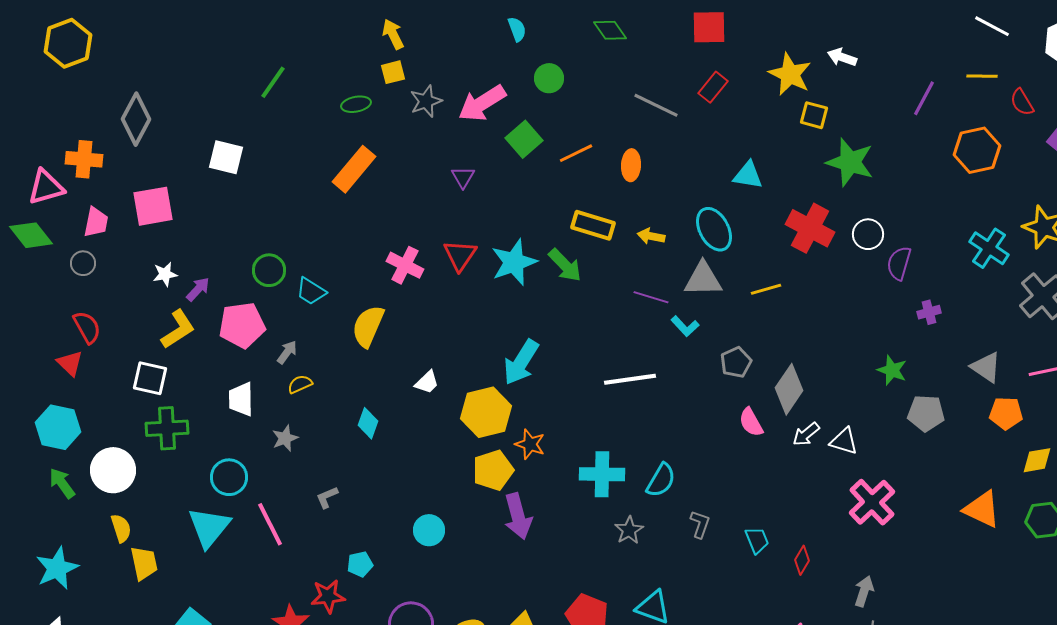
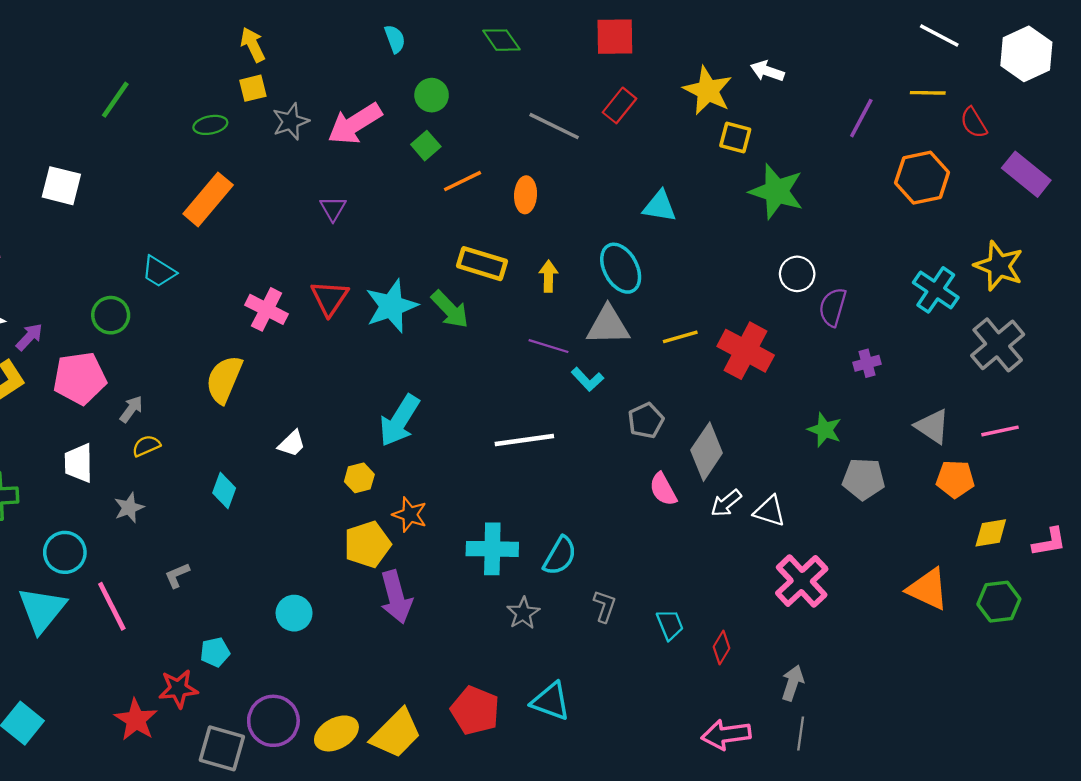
green square: (524, 139) -> (426, 146), moved, size x0.7
red cross: (810, 228) -> (746, 351), moved
yellow arrow: (651, 236) -> (548, 276), turned 80
cyan trapezoid: (311, 291) -> (159, 272), moved
yellow hexagon: (486, 412) -> (359, 478), size x0.5

